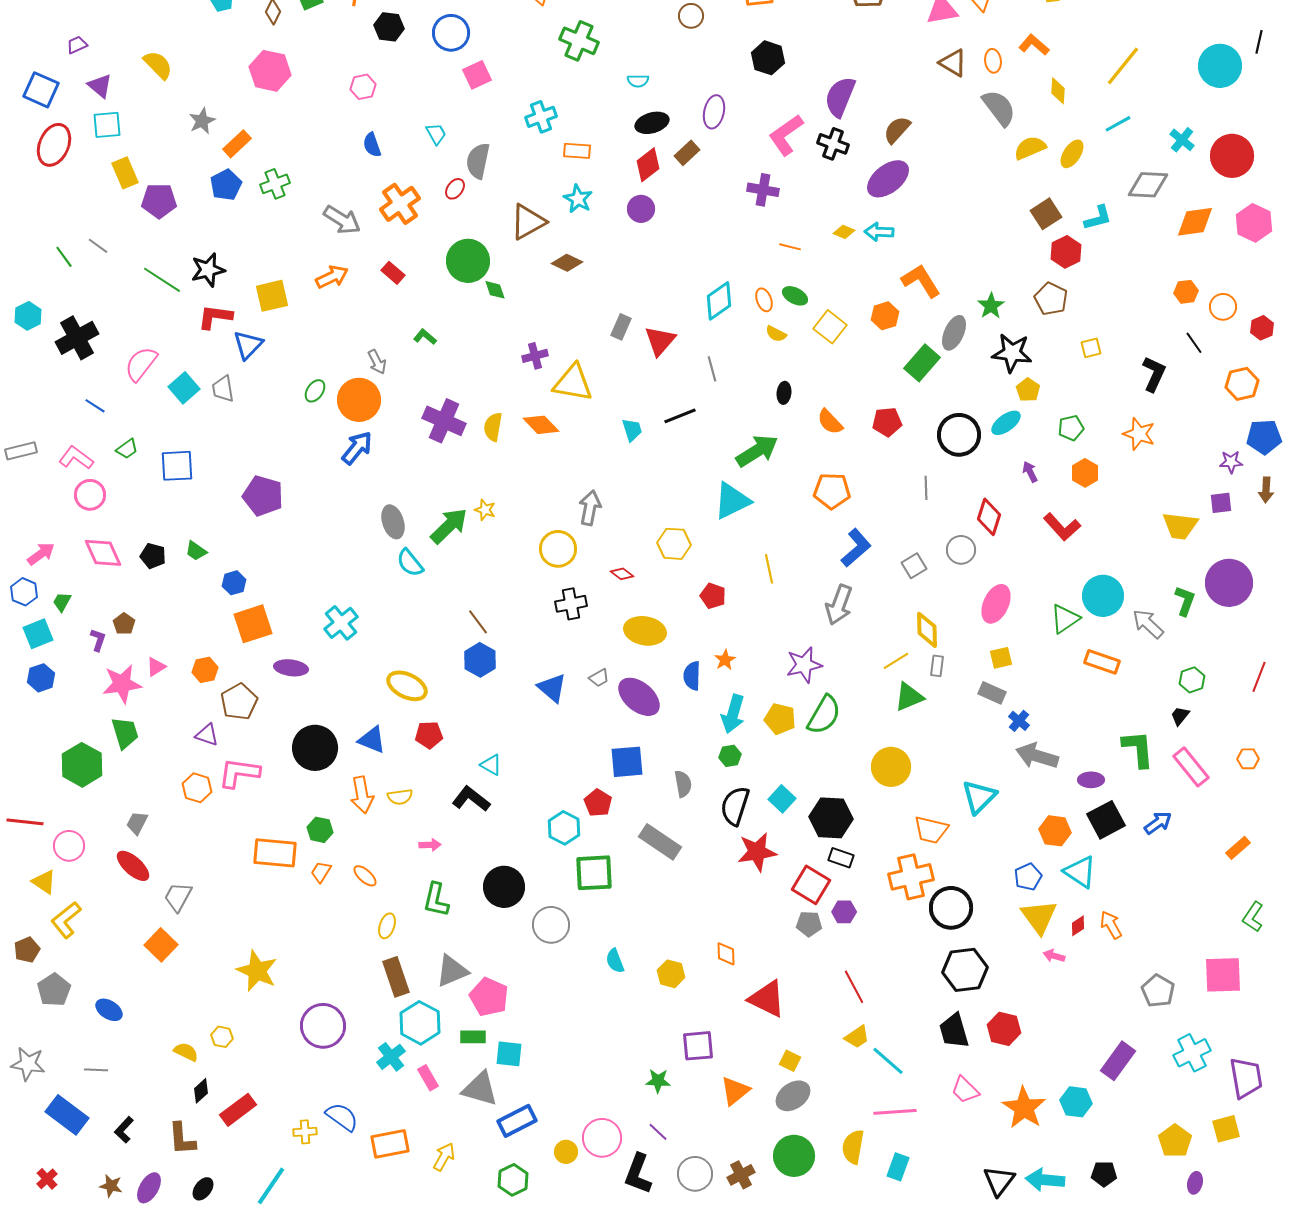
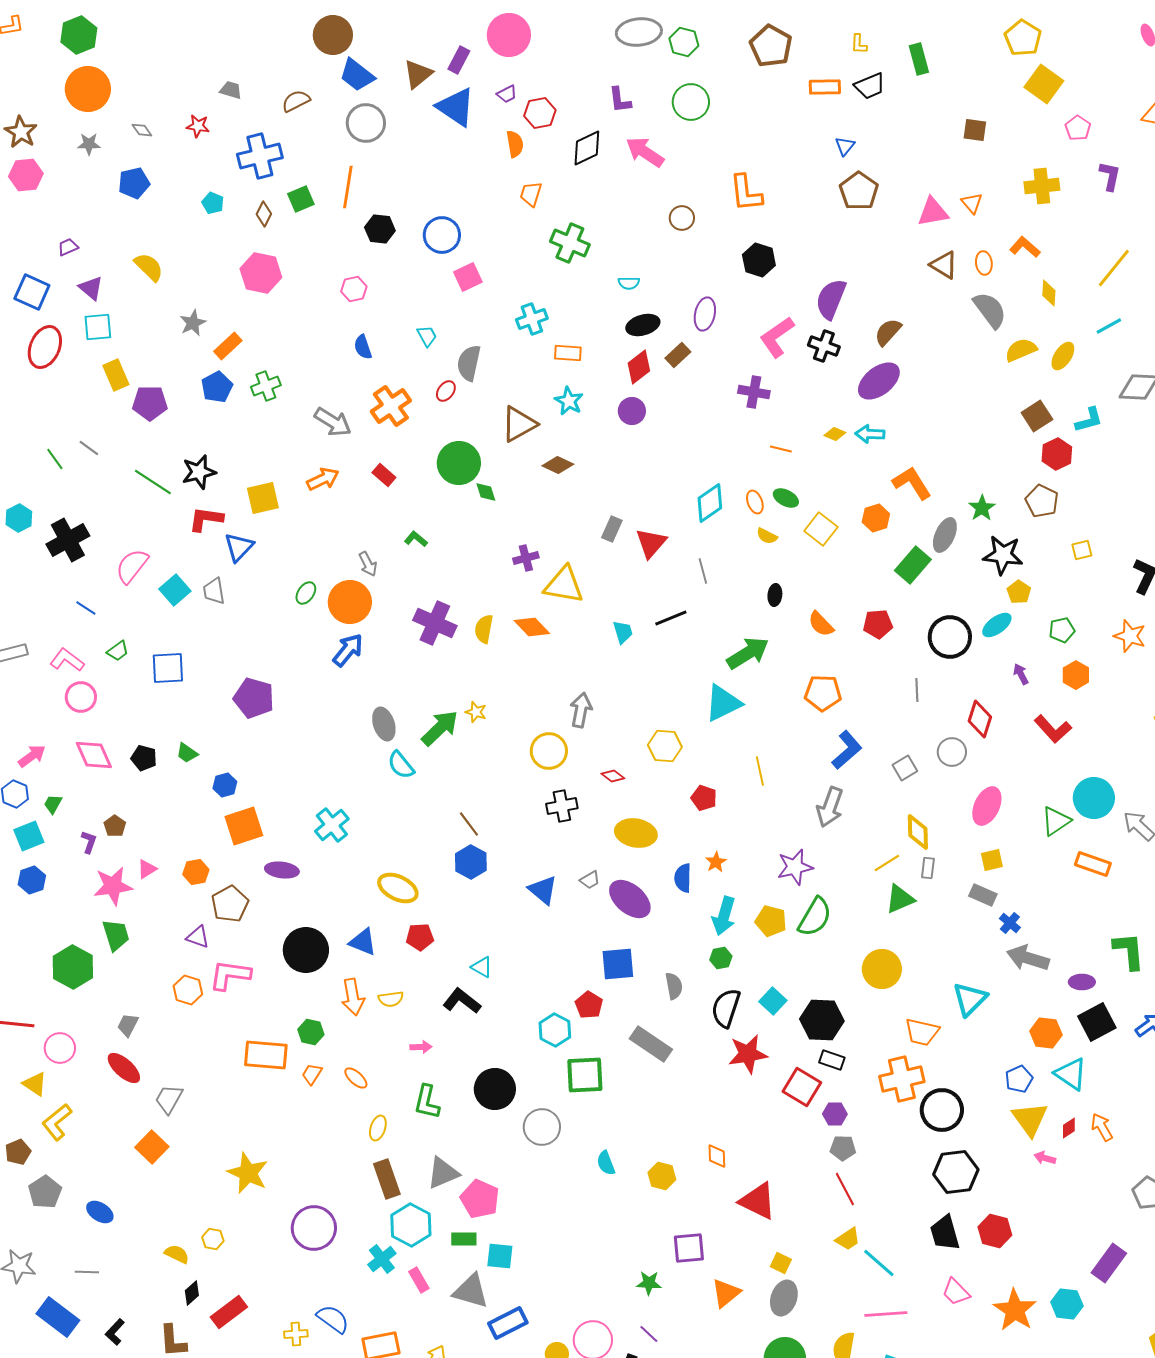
gray pentagon: (809, 924) -> (843, 1148), moved
gray ellipse: (793, 1096) -> (784, 1298), turned -36

